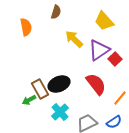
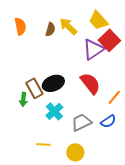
brown semicircle: (56, 12) -> (50, 29), moved
yellow arrow: (74, 39) -> (68, 26), moved
red square: (115, 59) -> (109, 40), moved, size x1.5
green arrow: (29, 100) -> (23, 99), turned -56

